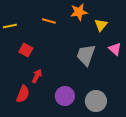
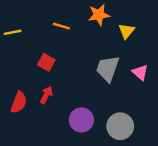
pink triangle: (115, 49) -> (140, 72), moved
red square: (26, 50) -> (46, 62), moved
red semicircle: (23, 94) -> (19, 102), moved

